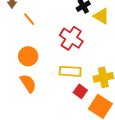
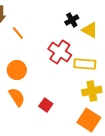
yellow rectangle: (70, 71) -> (85, 64), moved
red square: (80, 91) -> (46, 105), moved

